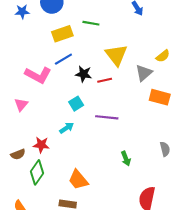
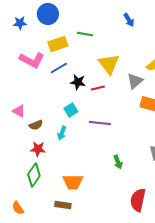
pink L-shape: (38, 75) -> (32, 60), moved
pink triangle: (21, 105) -> (19, 111), turned -40
cyan arrow: (67, 128) -> (62, 133), turned 144
brown semicircle: (18, 154) -> (36, 125), moved
orange trapezoid: (78, 180) -> (73, 182), turned -50

